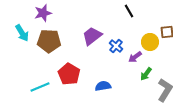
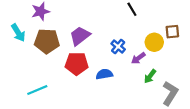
purple trapezoid: (92, 36) -> (80, 36), moved
red pentagon: (69, 74) -> (77, 64), moved, turned -30
blue semicircle: (103, 86) -> (104, 74), moved

